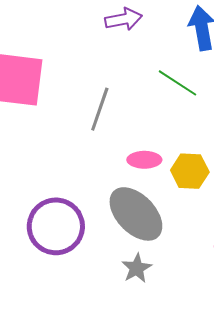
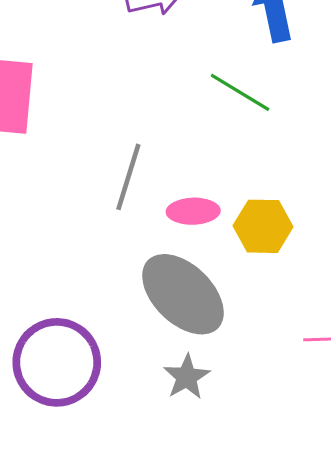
gray line: (100, 109) -> (128, 177), moved
purple circle: (56, 226) -> (57, 362), moved

